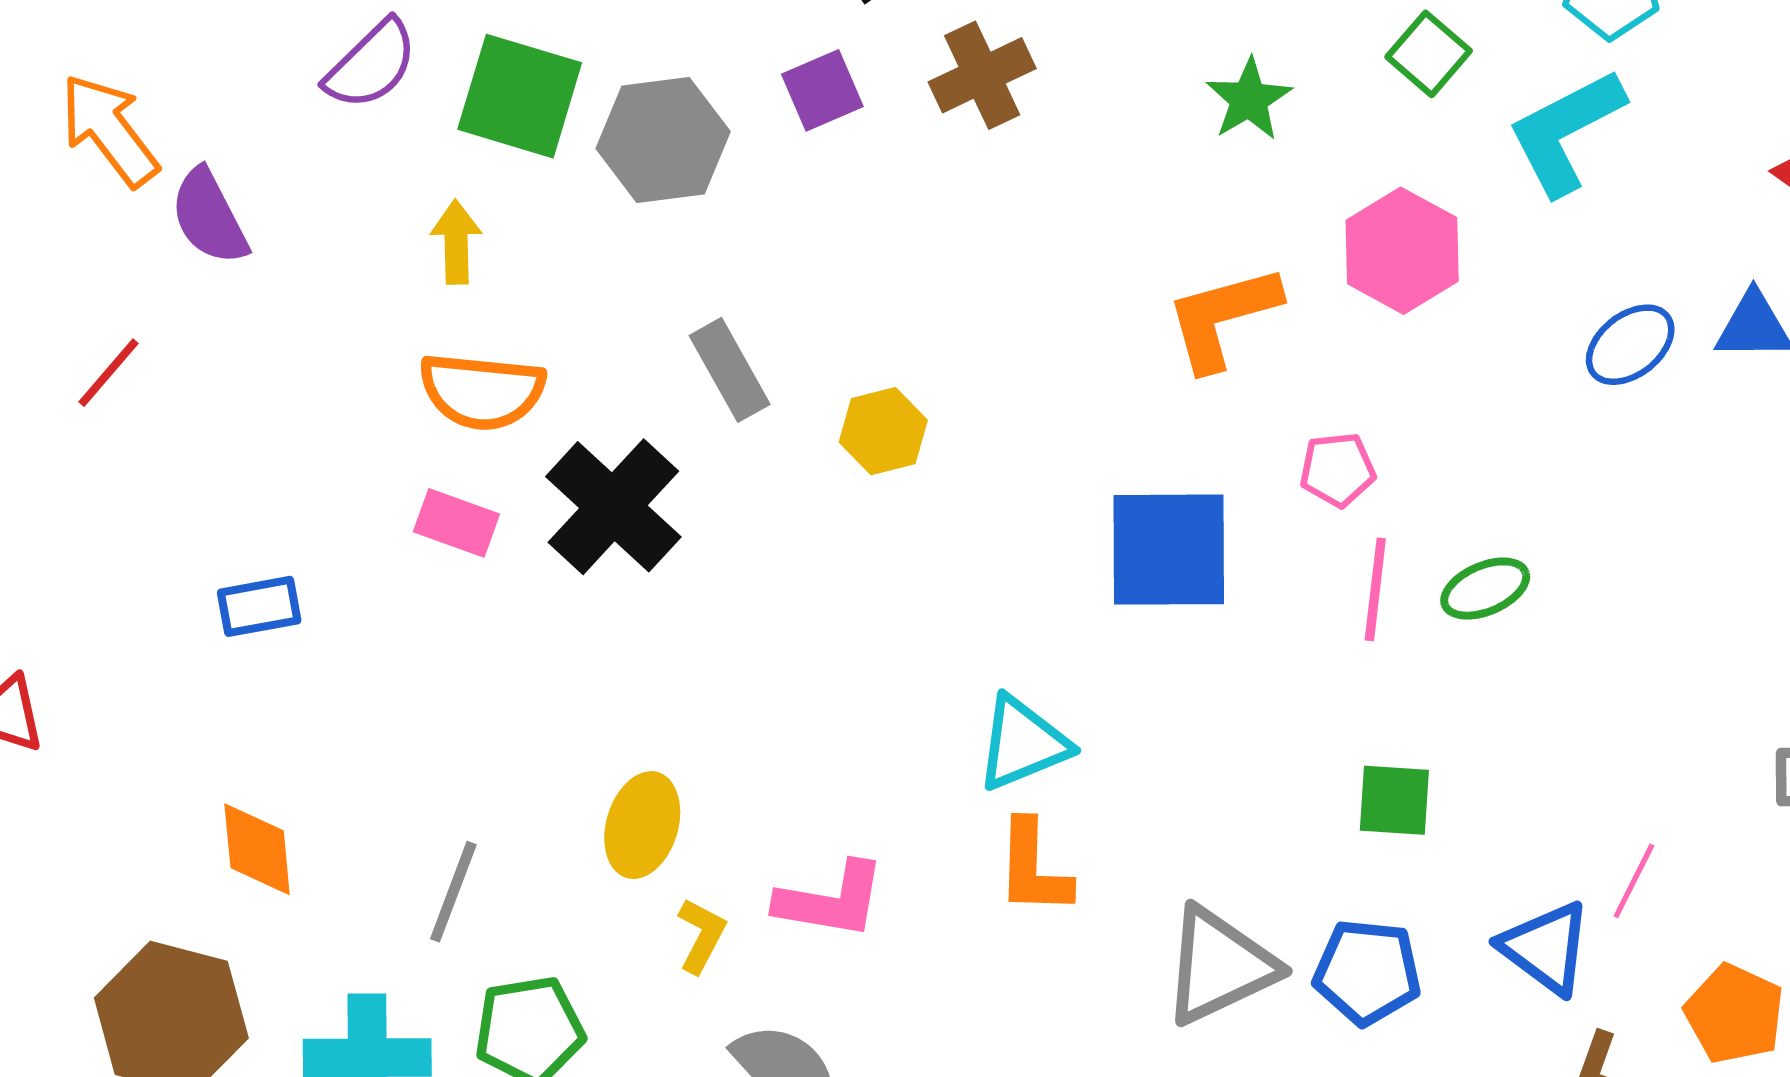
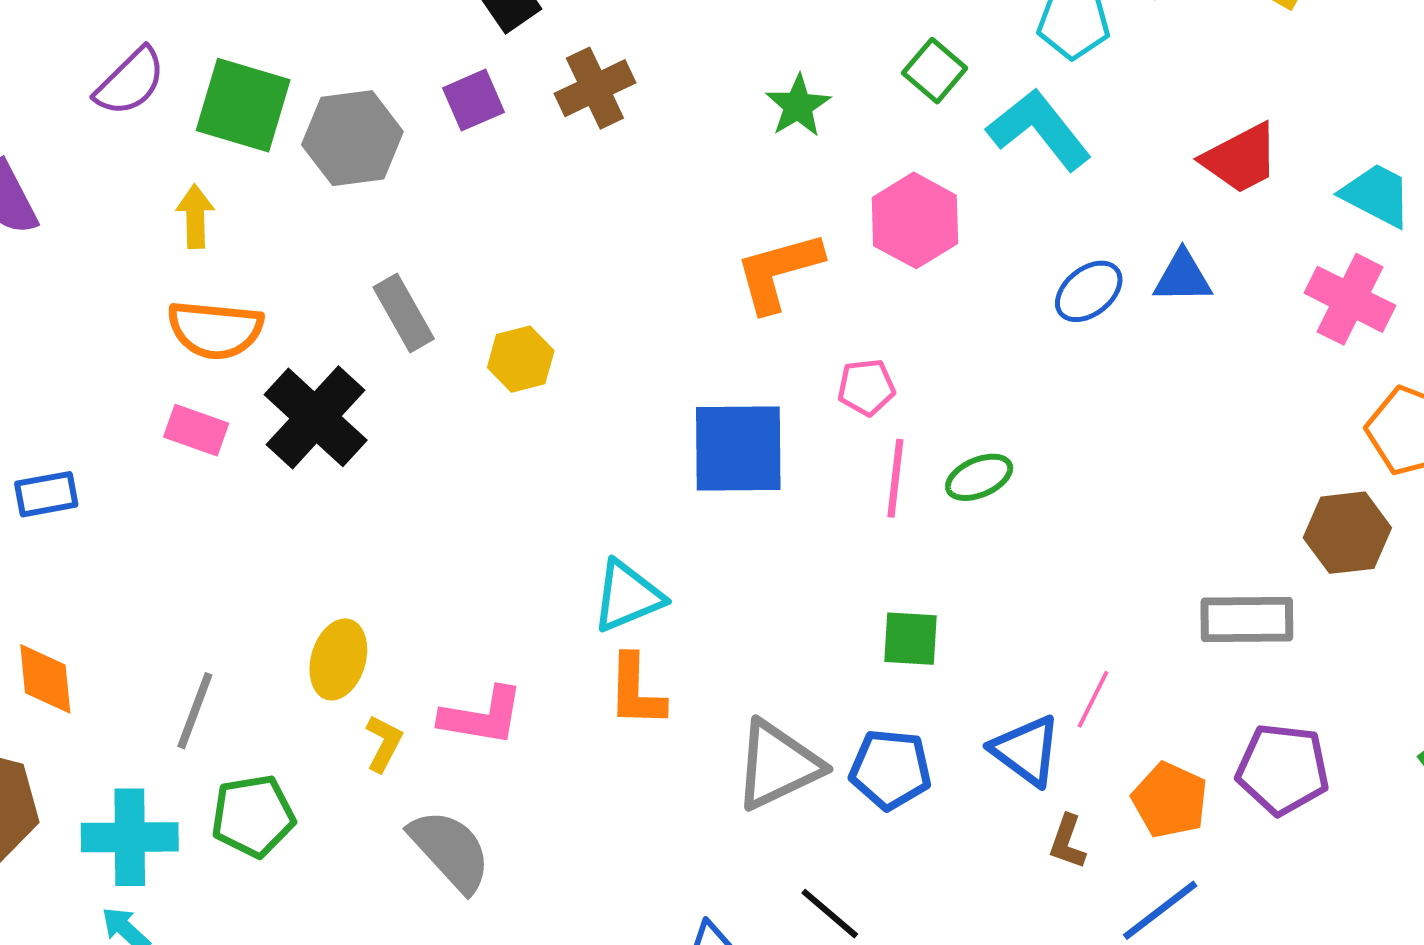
cyan L-shape: (1566, 132) -> (1039, 129), turned 79

